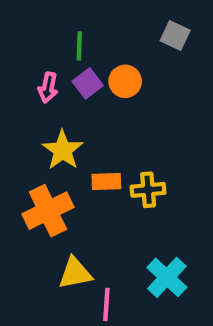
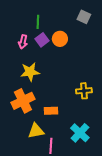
yellow star: (63, 150) -> (30, 72), turned 30
orange rectangle: (106, 181) -> (51, 111), moved
yellow cross: (148, 190) -> (84, 91), moved

